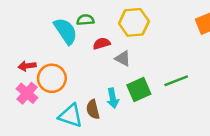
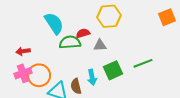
green semicircle: (85, 20) -> (70, 42), moved, size x1.5
gray triangle: (123, 58) -> (100, 45), turned -32
orange circle: (52, 78) -> (39, 75), moved
pink cross: (27, 93) -> (23, 73), turned 30

